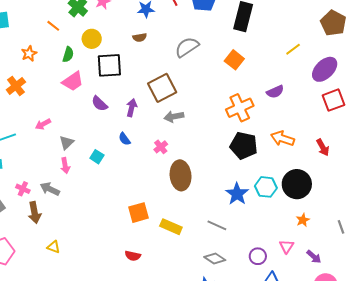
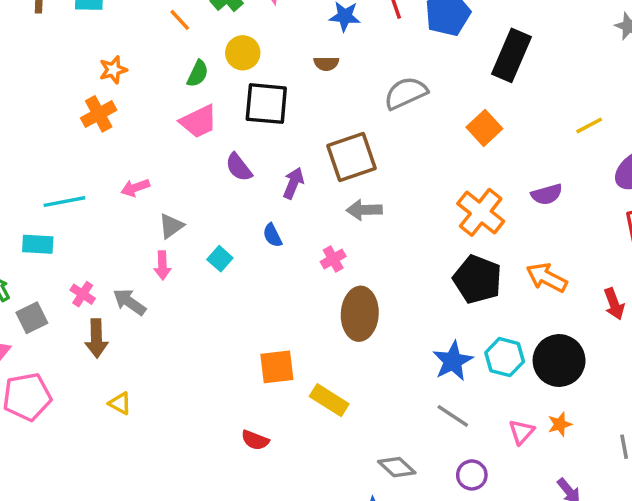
orange star: (29, 54) -> (113, 70), moved
orange cross: (240, 108) -> (481, 212), turned -36
gray line: (217, 225) -> (453, 416), moved
pink triangle: (287, 246) -> (522, 432), moved

